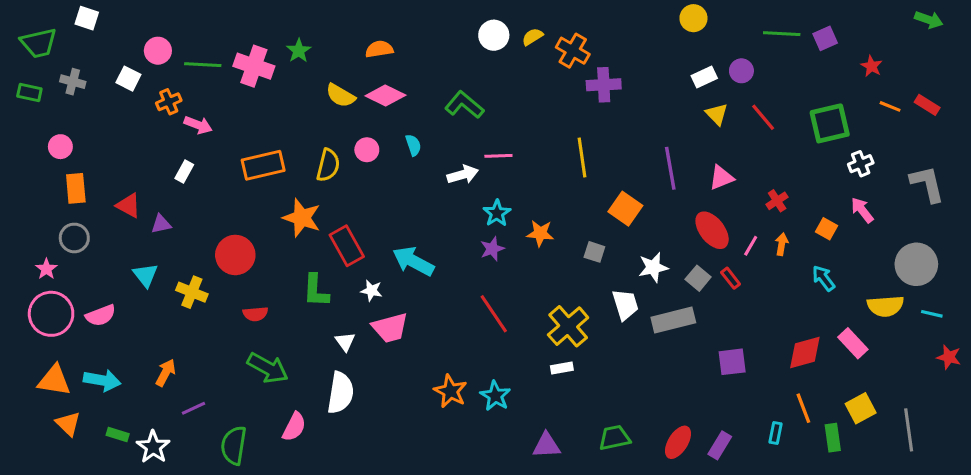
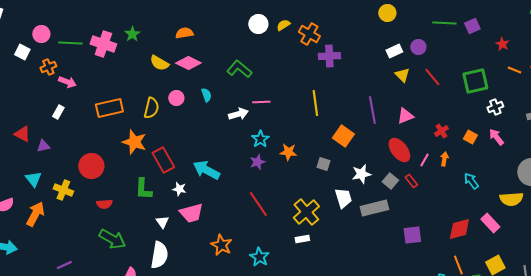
orange square: (827, 229) -> (470, 137), moved
orange arrow: (166, 373) -> (35, 214), moved, size x1.4
orange star: (450, 391) -> (221, 245), moved

